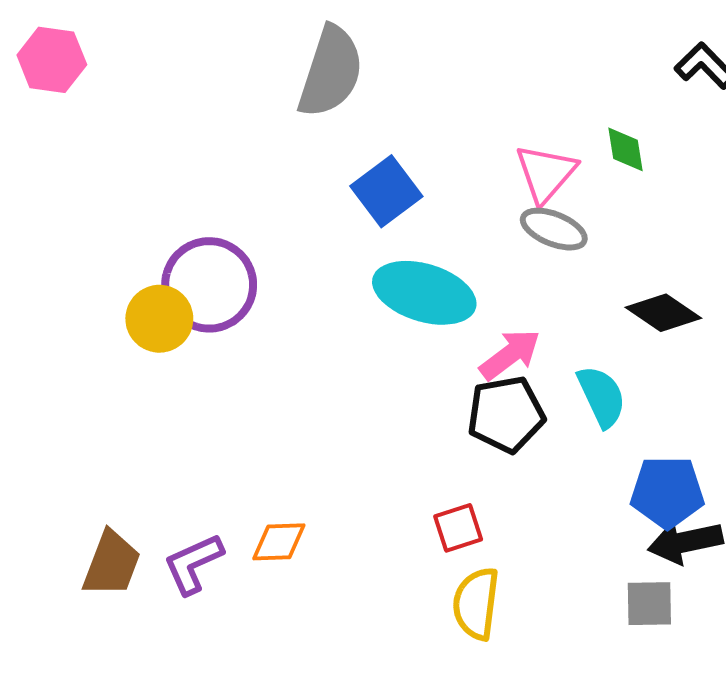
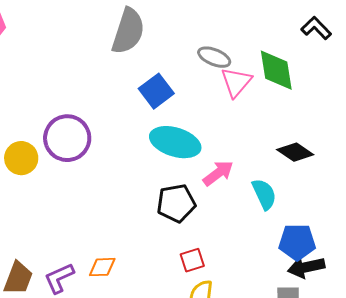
green diamond: (625, 149) -> (276, 70), size x1.8
gray ellipse: (554, 229) -> (214, 57), moved
yellow circle: (159, 319) -> (21, 158), moved
black pentagon: (506, 414) -> (176, 203), moved

